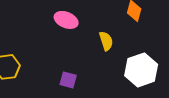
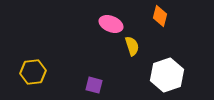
pink ellipse: (66, 20) -> (111, 24), moved

